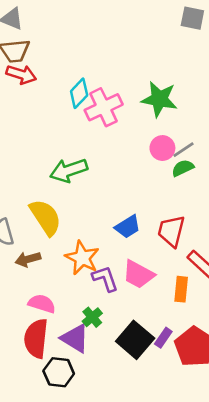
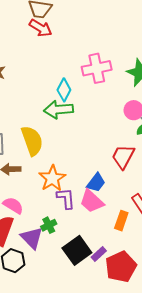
cyan diamond: (79, 93) -> (64, 90), moved, turned -30
blue trapezoid: (128, 227) -> (96, 183), moved, turned -35
red trapezoid: (171, 231) -> (123, 157), moved

